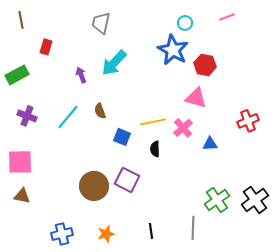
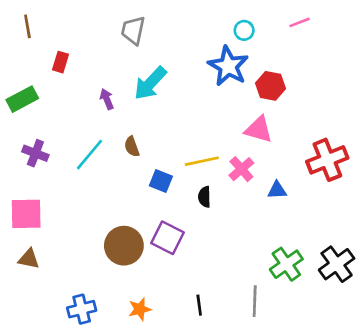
red cross: (248, 121) -> (327, 160), size x1.4

